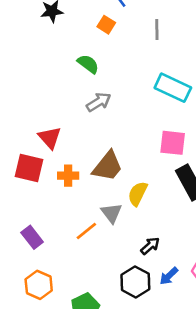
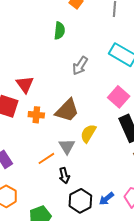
green semicircle: (88, 64) -> (59, 31), turned 54
gray arrow: (99, 102) -> (80, 66), moved, turned 150
pink square: (173, 143) -> (119, 97), turned 30
black arrow: (150, 246) -> (64, 176), moved, turned 112

